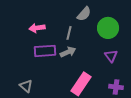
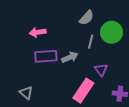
gray line: (69, 33) -> (91, 42), moved
purple triangle: (111, 56) -> (101, 70), moved

